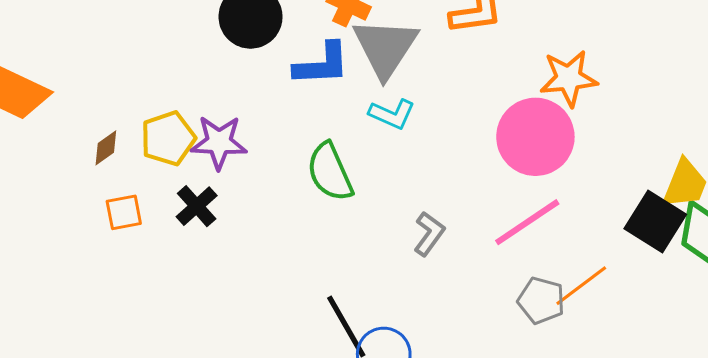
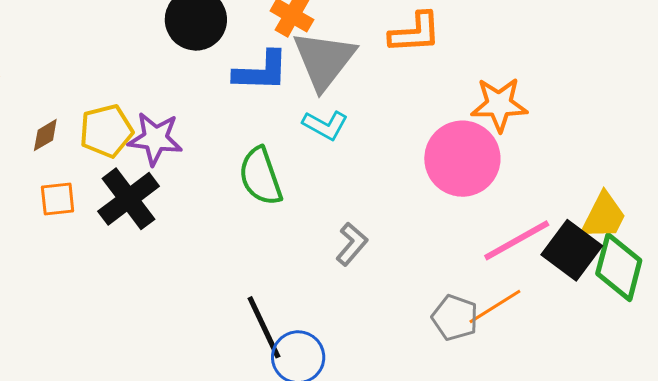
black cross: (197, 206) -> (129, 199), size x1.5
pink line: (527, 222) -> (517, 240), moved

